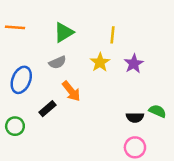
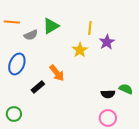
gray semicircle: (57, 62) -> (31, 35), moved
purple star: (134, 64) -> (107, 42), moved
green circle: (15, 126) -> (14, 114), moved

